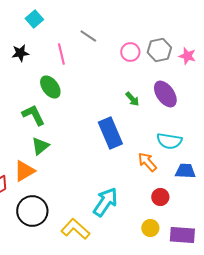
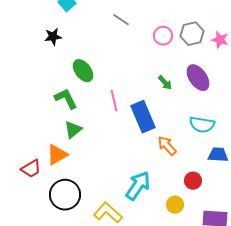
pink line: (61, 54) -> (114, 101), moved
orange arrow: (147, 162) -> (167, 146), moved
yellow circle: (150, 228) -> (175, 205), moved

